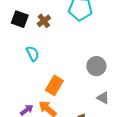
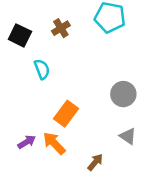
black square: (20, 19) -> (20, 35), moved

